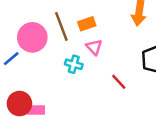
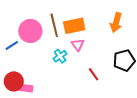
orange rectangle: (87, 24) -> (74, 26), size x1.5
cyan cross: (74, 64) -> (60, 56), turned 32

